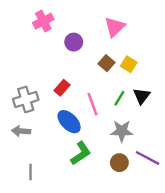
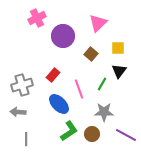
purple circle: (74, 42) -> (63, 36), size x1.5
yellow square: (129, 64) -> (118, 48), moved, turned -32
black triangle: (142, 96) -> (119, 71), moved
brown circle: (119, 163) -> (92, 134), moved
gray line: (30, 172) -> (26, 139), moved

